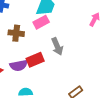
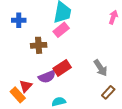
gray arrow: (57, 47) -> (101, 68), moved

